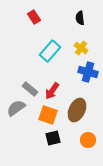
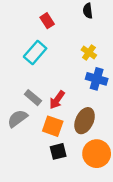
red rectangle: (34, 17) -> (47, 21), moved
black semicircle: (80, 18) -> (88, 11), moved
cyan rectangle: (50, 51) -> (35, 53), moved
orange circle: (88, 140) -> (97, 154), size x1.6

